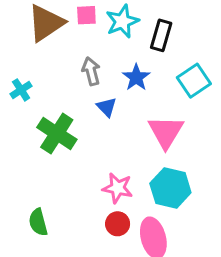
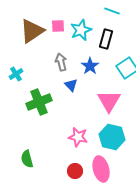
green cross: (57, 133) -> (39, 102), turned 35
red circle: (118, 224) -> (75, 171), moved

